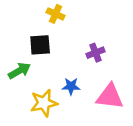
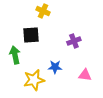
green arrow: (19, 71) -> (15, 55), turned -72
pink triangle: (110, 97) -> (85, 75), size x0.6

